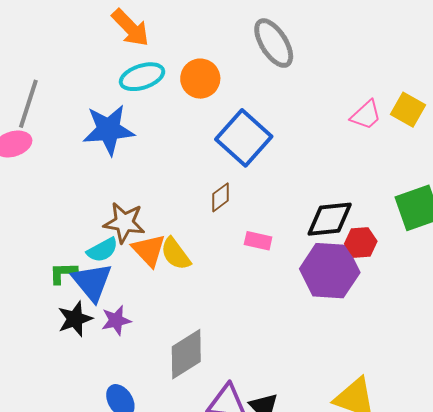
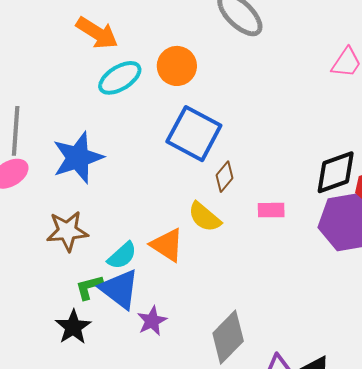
blue star: (109, 130) -> (78, 158), moved
blue square: (244, 138) -> (194, 134), moved
brown star: (124, 223) -> (67, 231), moved
yellow semicircle: (176, 254) -> (205, 217), moved
black star: (75, 319) -> (73, 327), moved

